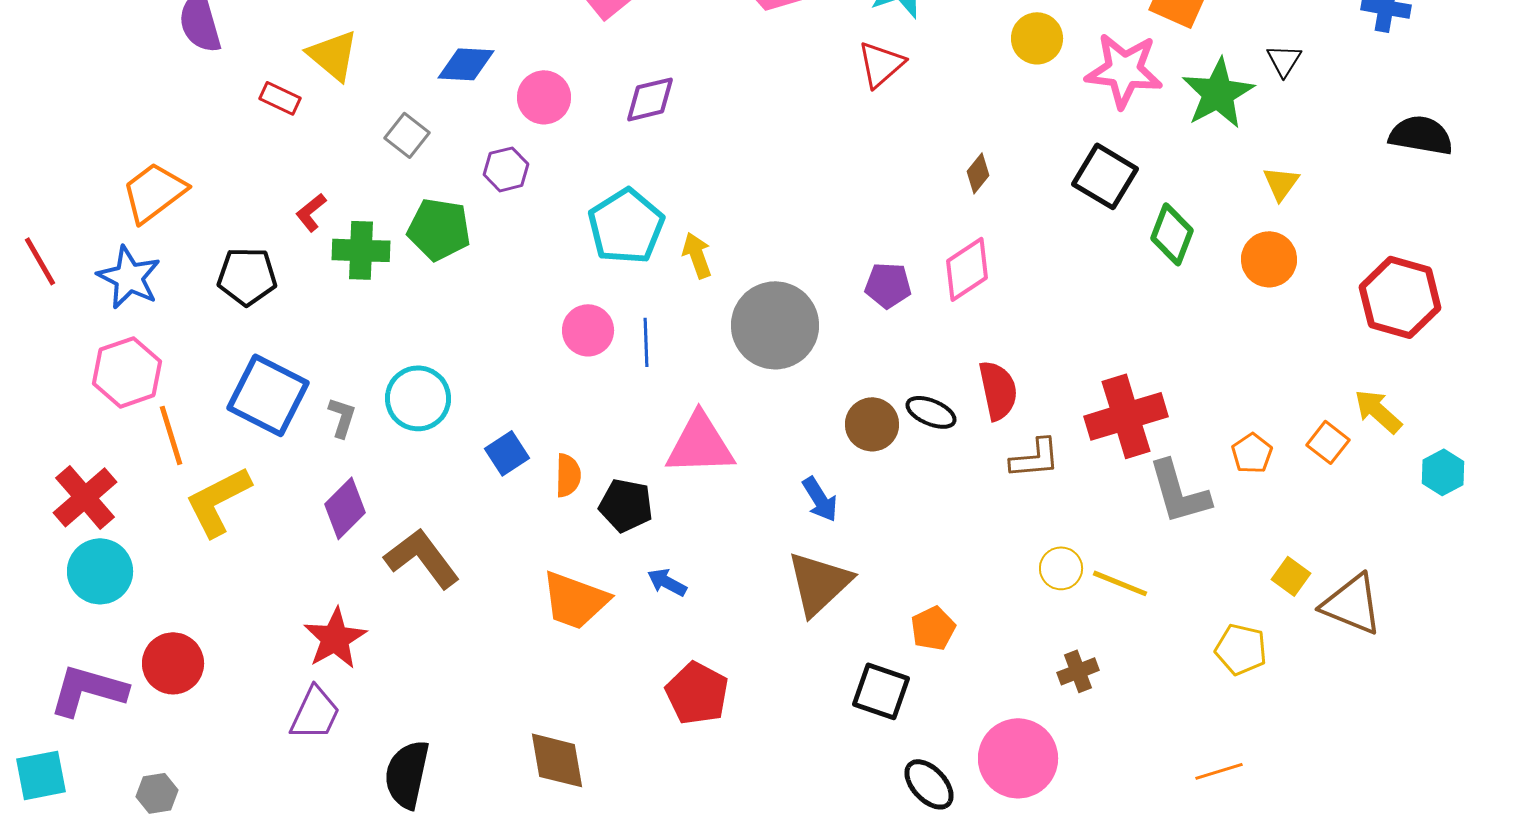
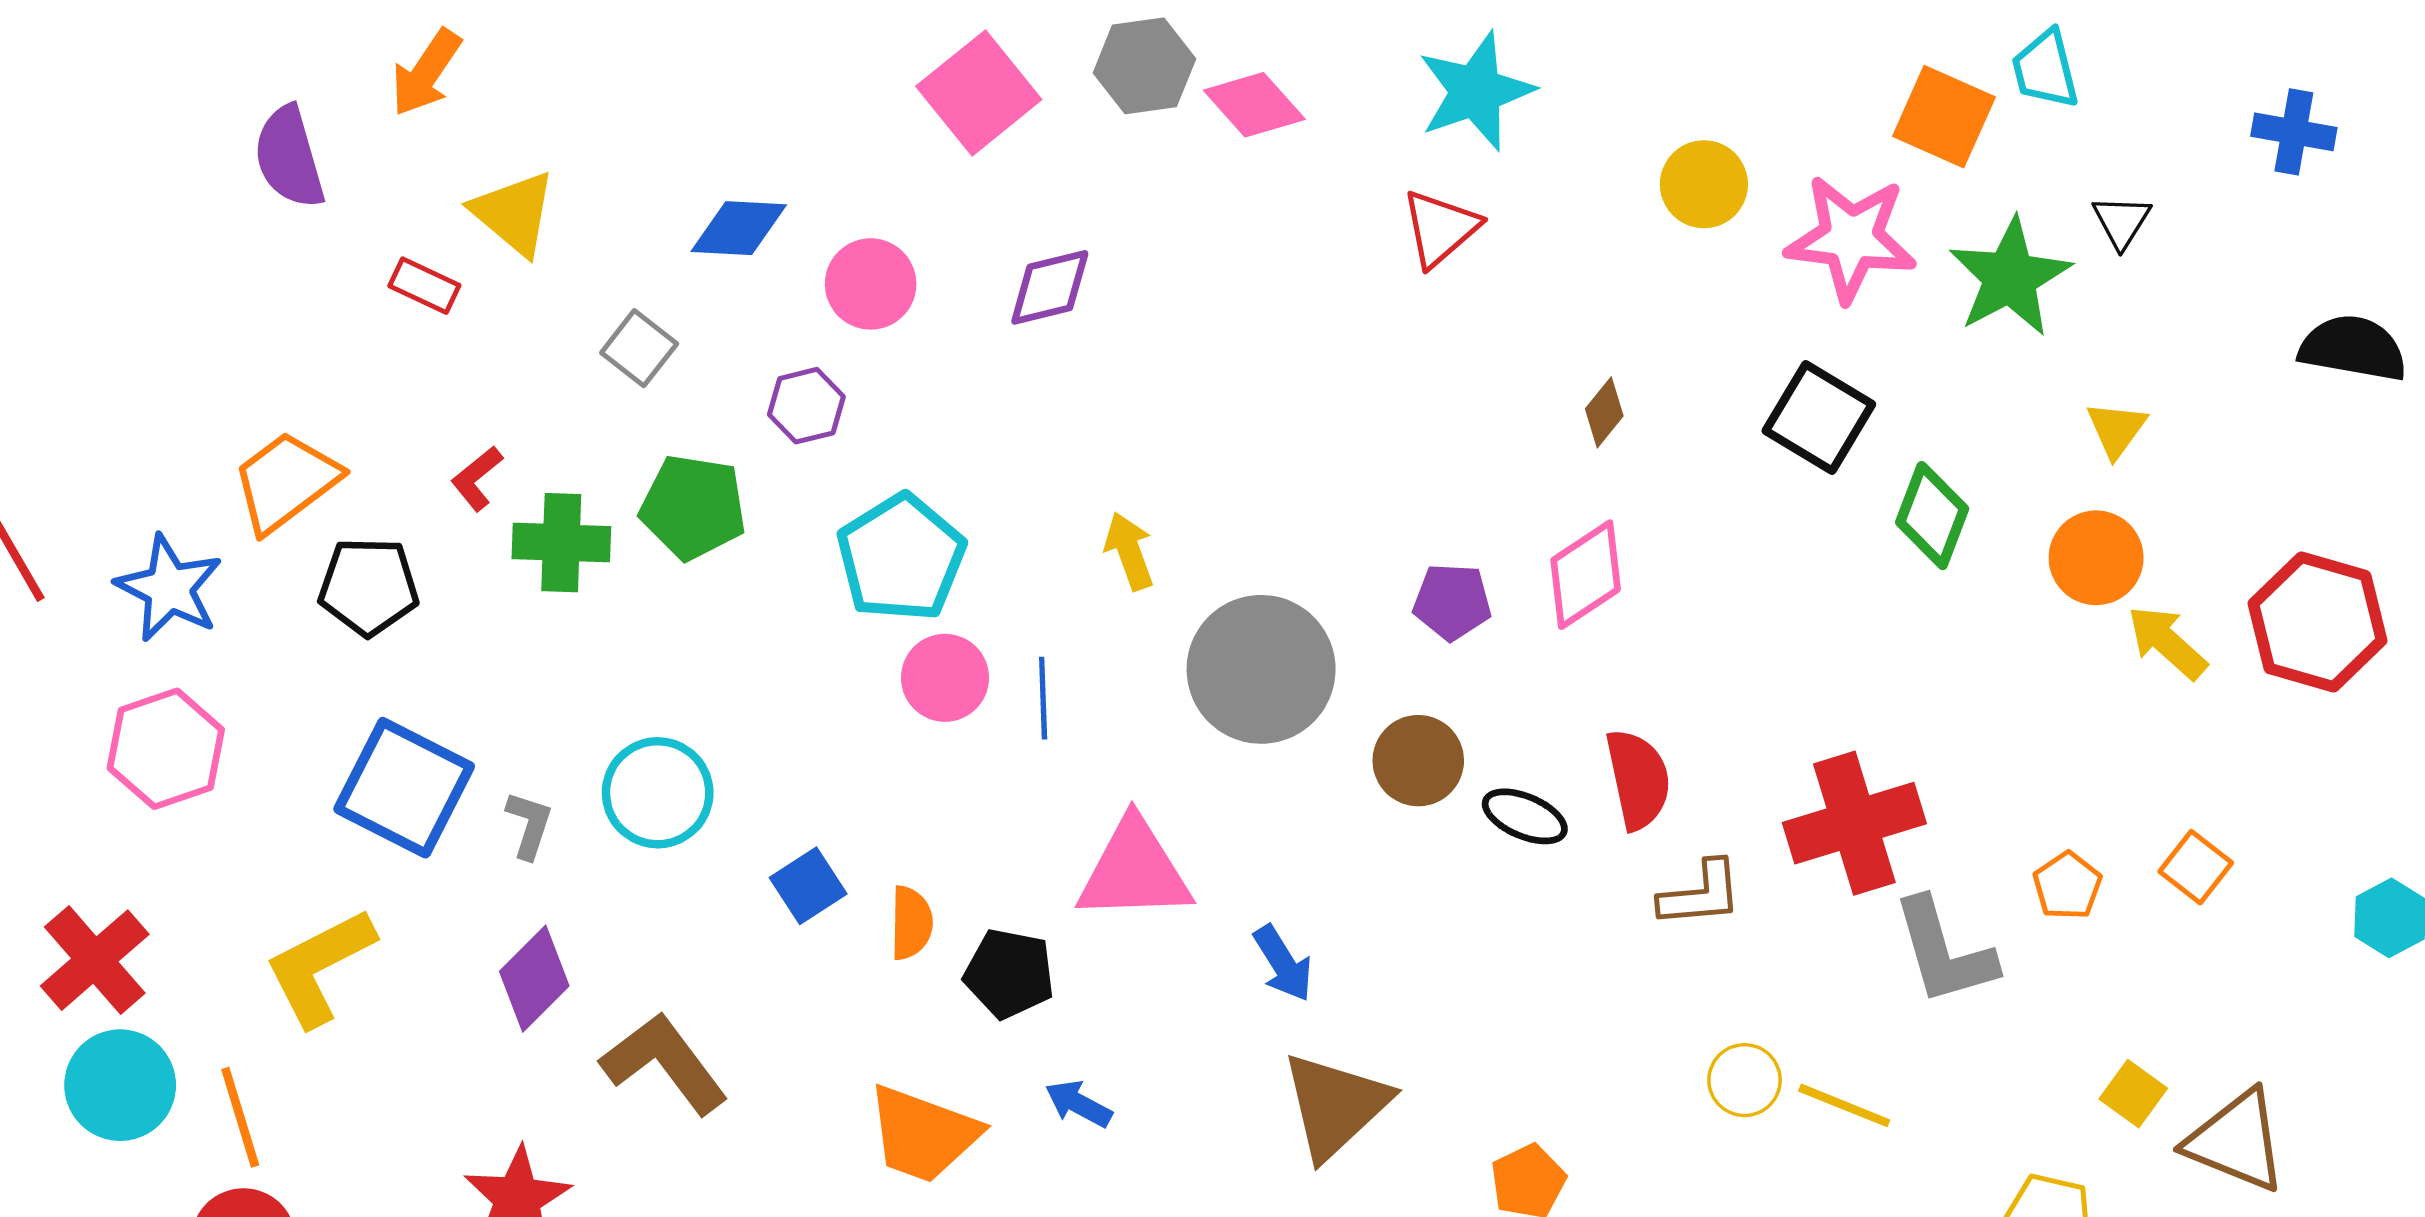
orange trapezoid: (154, 192) -> (286, 482), moved
cyan pentagon: (626, 226) -> (901, 558), moved
yellow arrow: (1378, 411) -> (2167, 642), moved
brown circle: (872, 424) -> (1418, 761), moved
orange line: (171, 435) -> (240, 1117), moved
blue arrow: (820, 499) -> (1283, 963), moved

